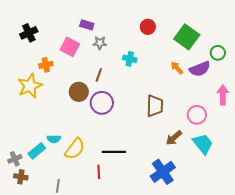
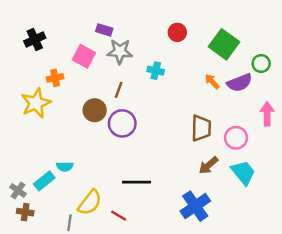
gray star: (100, 43) -> (120, 52), size x1.5
brown trapezoid: (155, 106) -> (201, 128), moved
yellow semicircle: (75, 149) -> (90, 202), moved
gray cross: (15, 159) -> (18, 190), turned -32
red line: (99, 172) -> (119, 216), moved, turned -56

